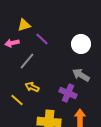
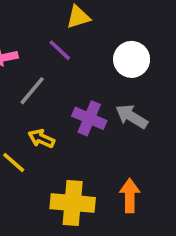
yellow triangle: (24, 25) -> (78, 17), moved
purple cross: (68, 93) -> (89, 118), moved

